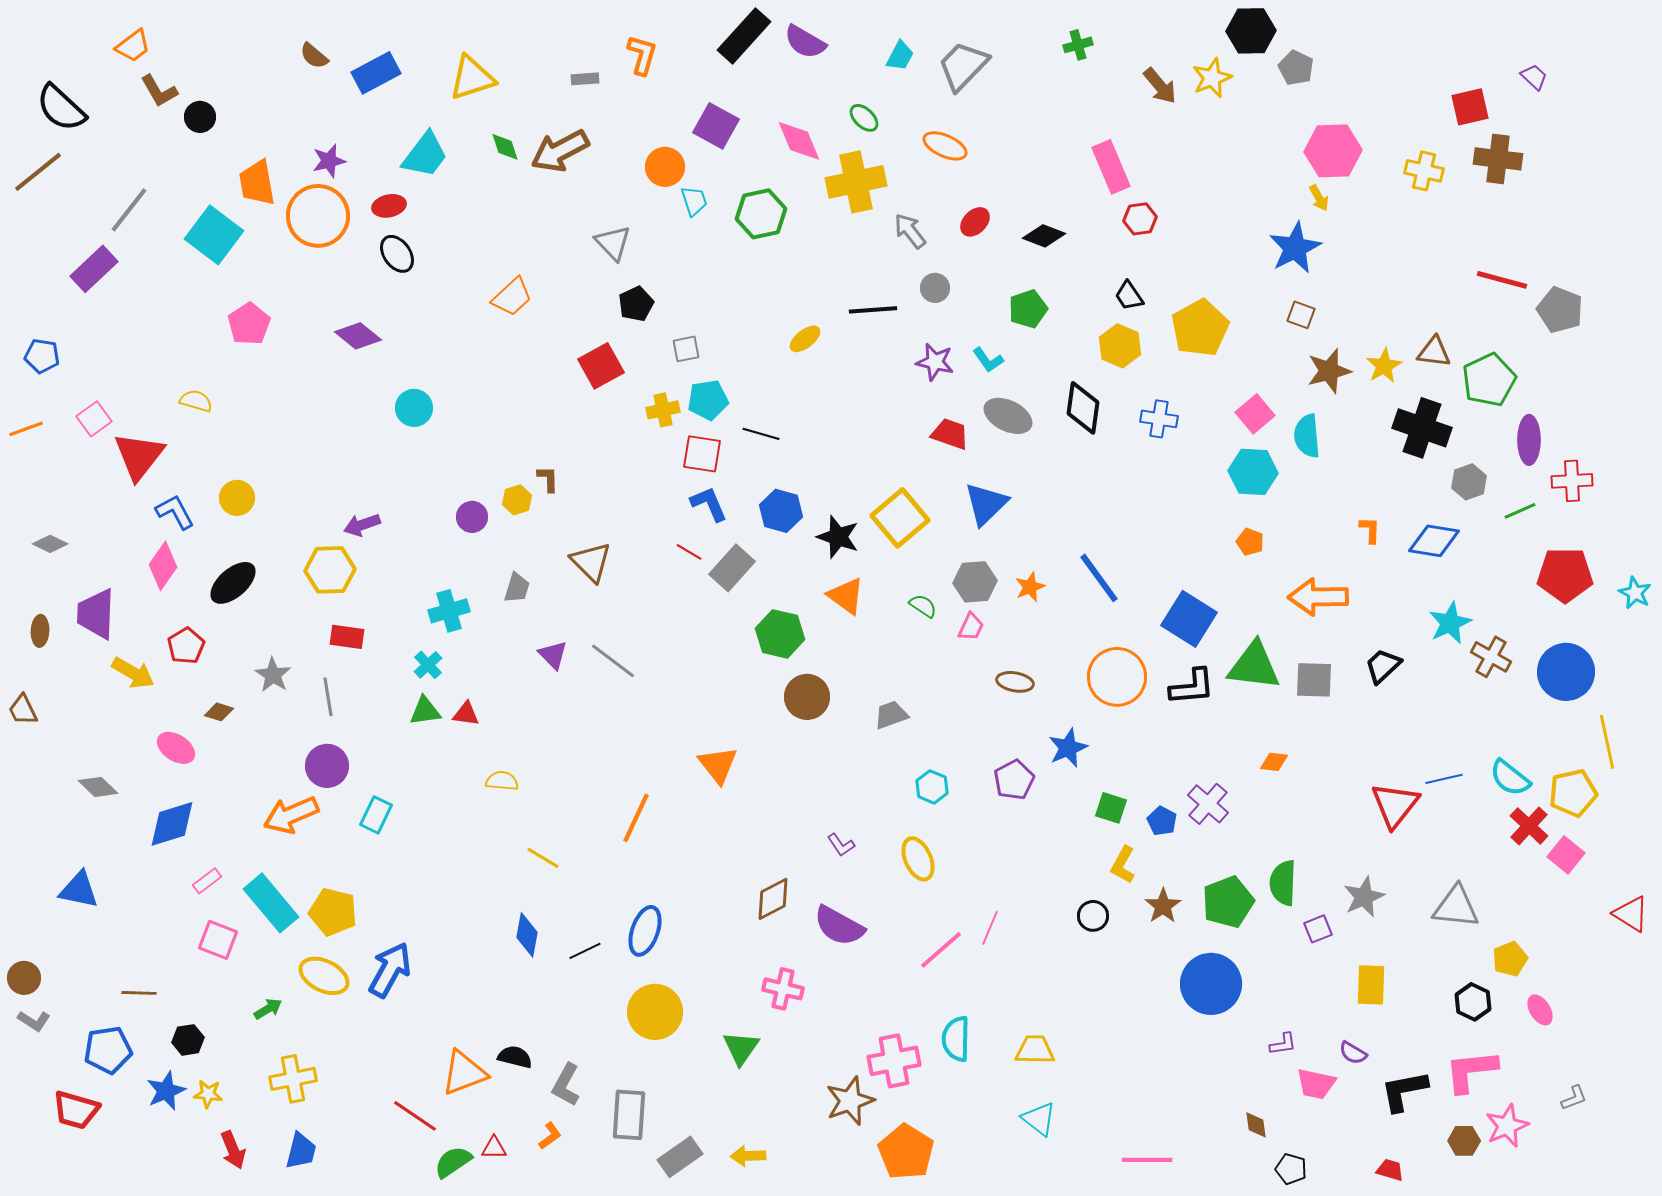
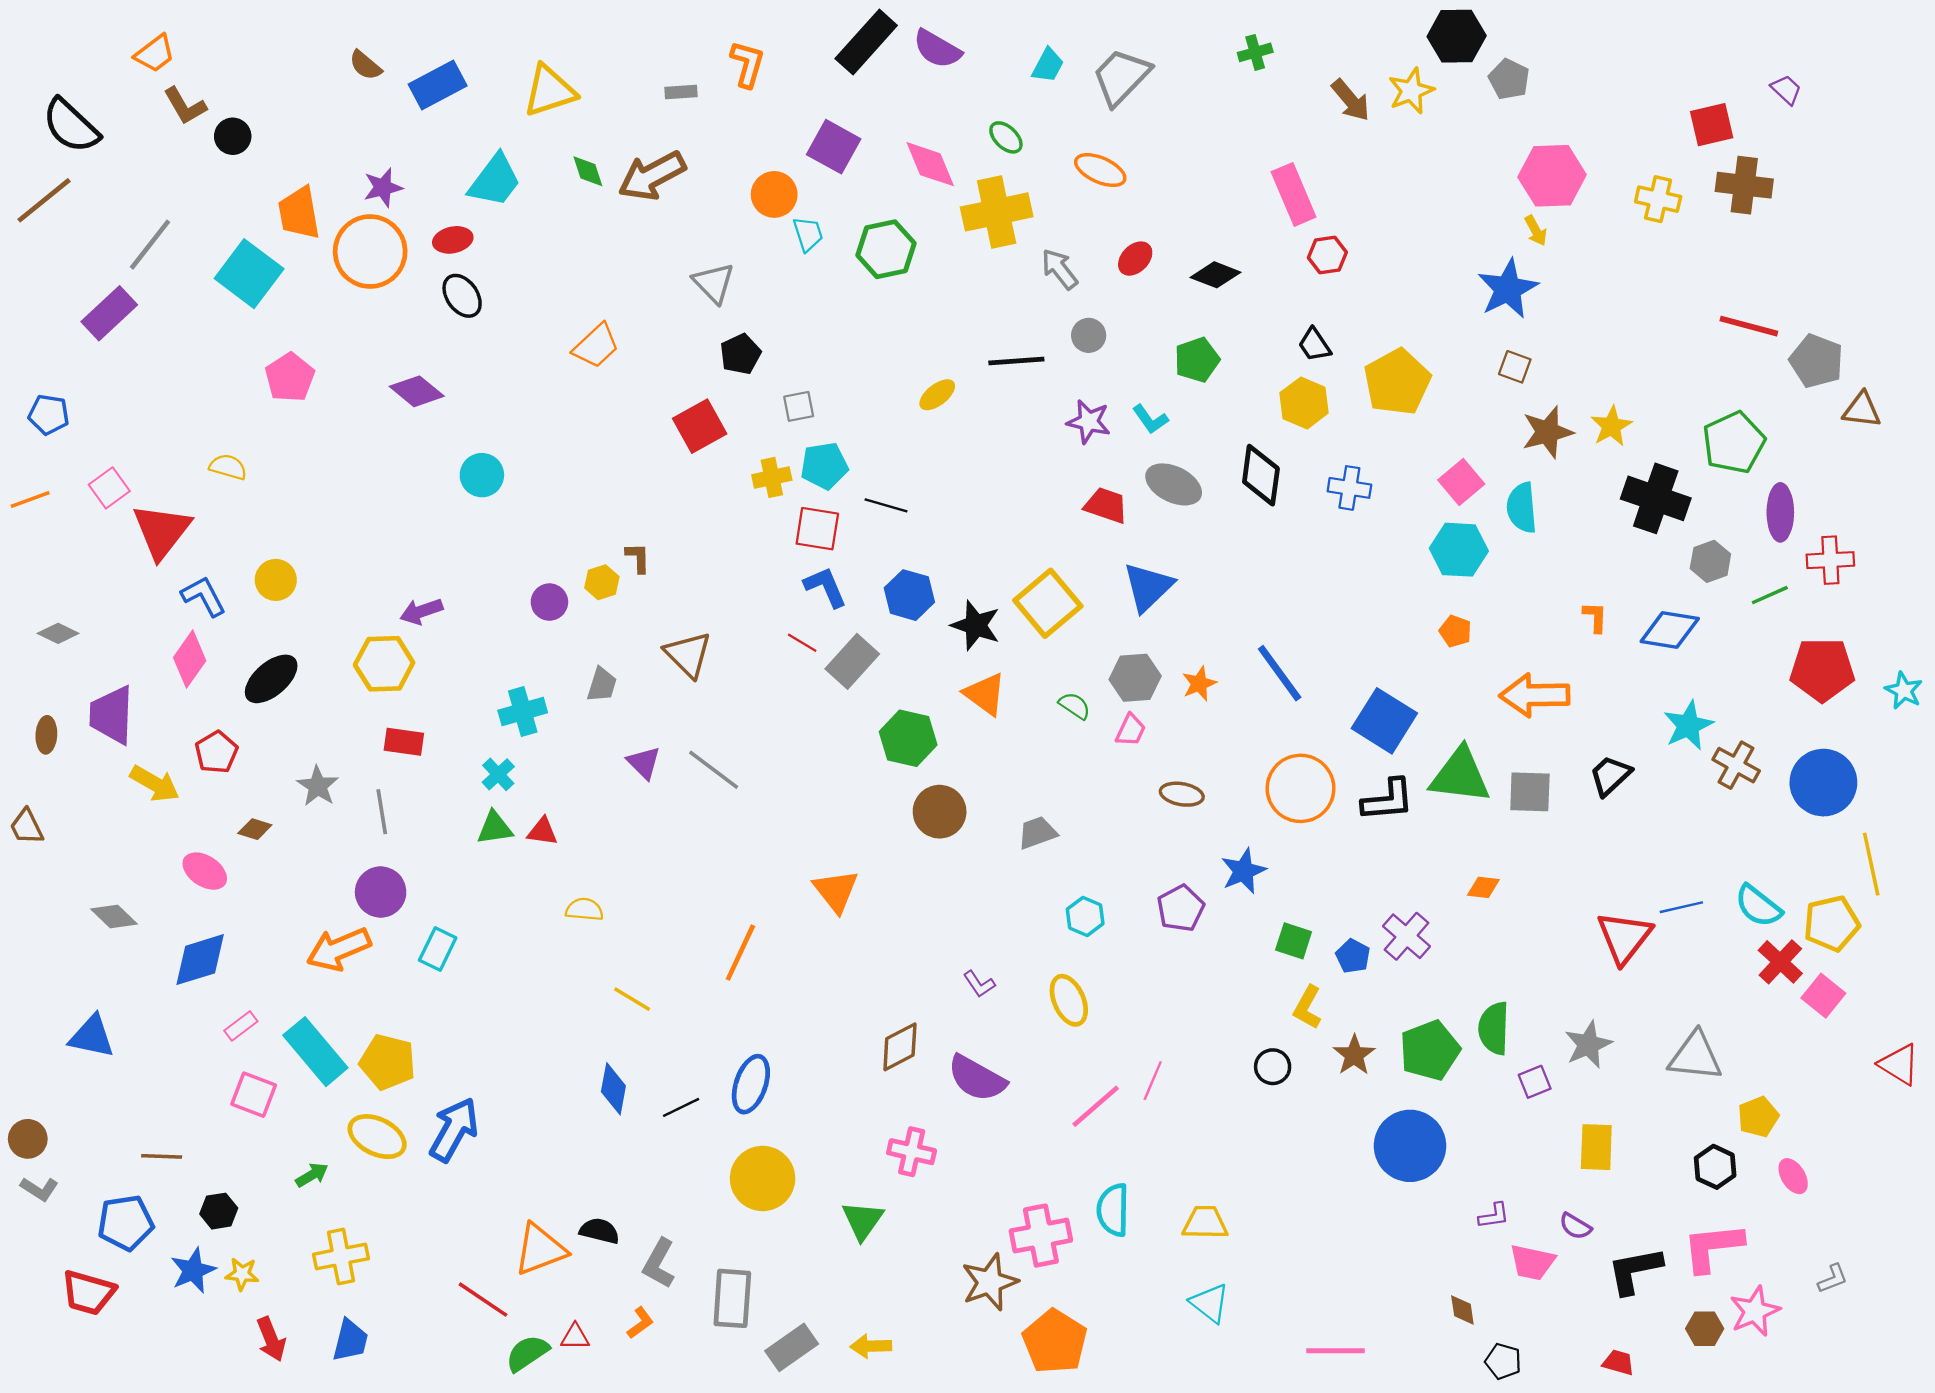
brown triangle: (1434, 352) -> (1862, 410), moved

